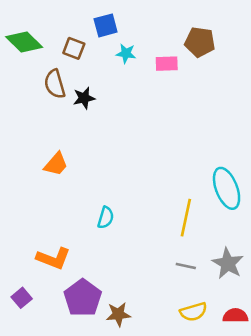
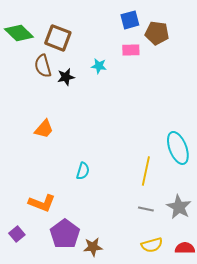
blue square: (106, 25) -> (130, 20), moved
brown square: (74, 48) -> (58, 38), size x1.5
cyan star: (126, 53) -> (99, 66), moved

